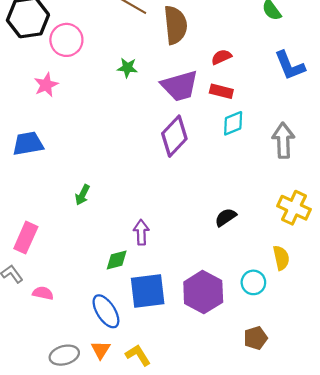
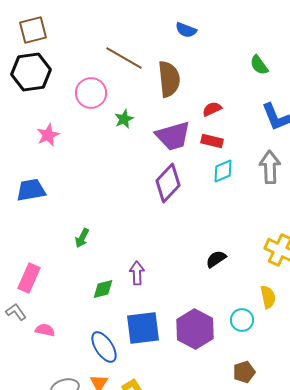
pink circle: (66, 40) -> (91, 93), moved
green star: (127, 68) -> (124, 119), turned -30
gray arrow: (283, 140) -> (270, 167), moved
green diamond: (117, 260) -> (103, 289), moved

